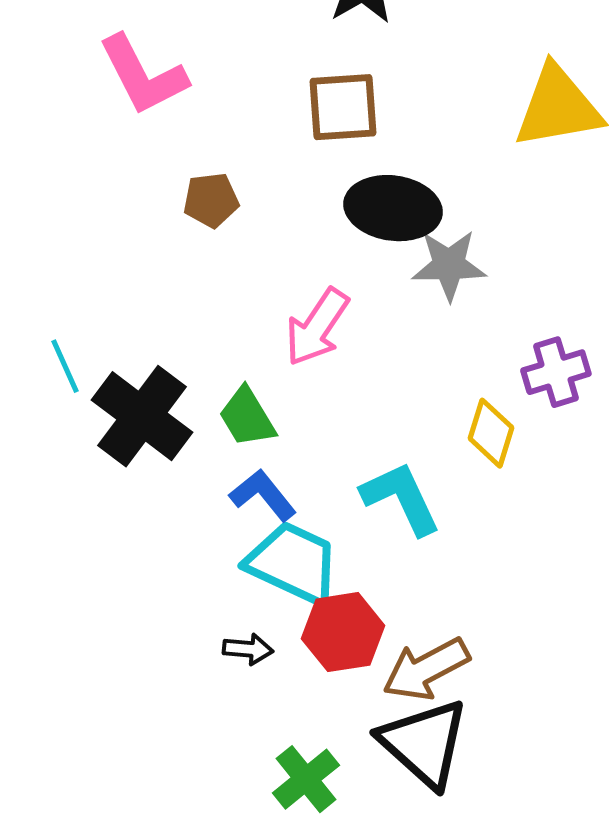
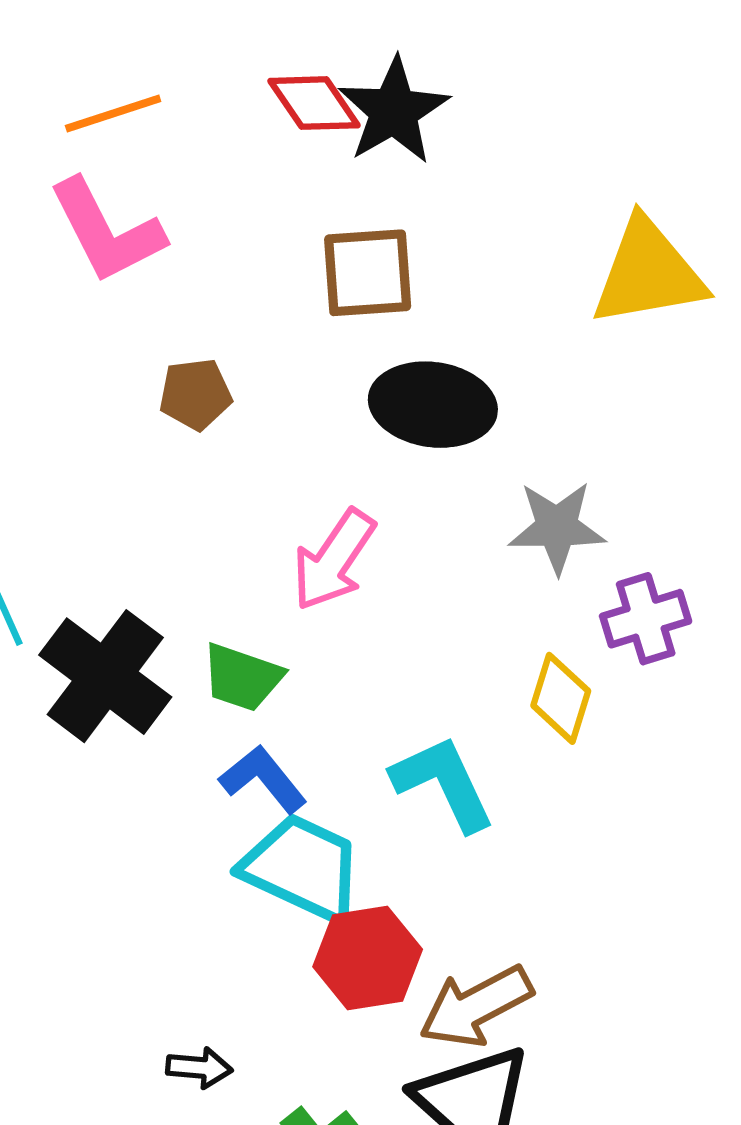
gray star: (449, 265) -> (557, 527), moved
green trapezoid: (247, 417) -> (242, 677), turned -40
black arrow: (248, 649) -> (199, 1068), moved

